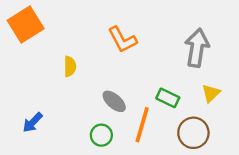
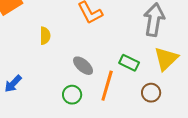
yellow triangle: (211, 93) -> (166, 59), size x1.5
brown circle: (193, 133) -> (151, 93), size x0.7

